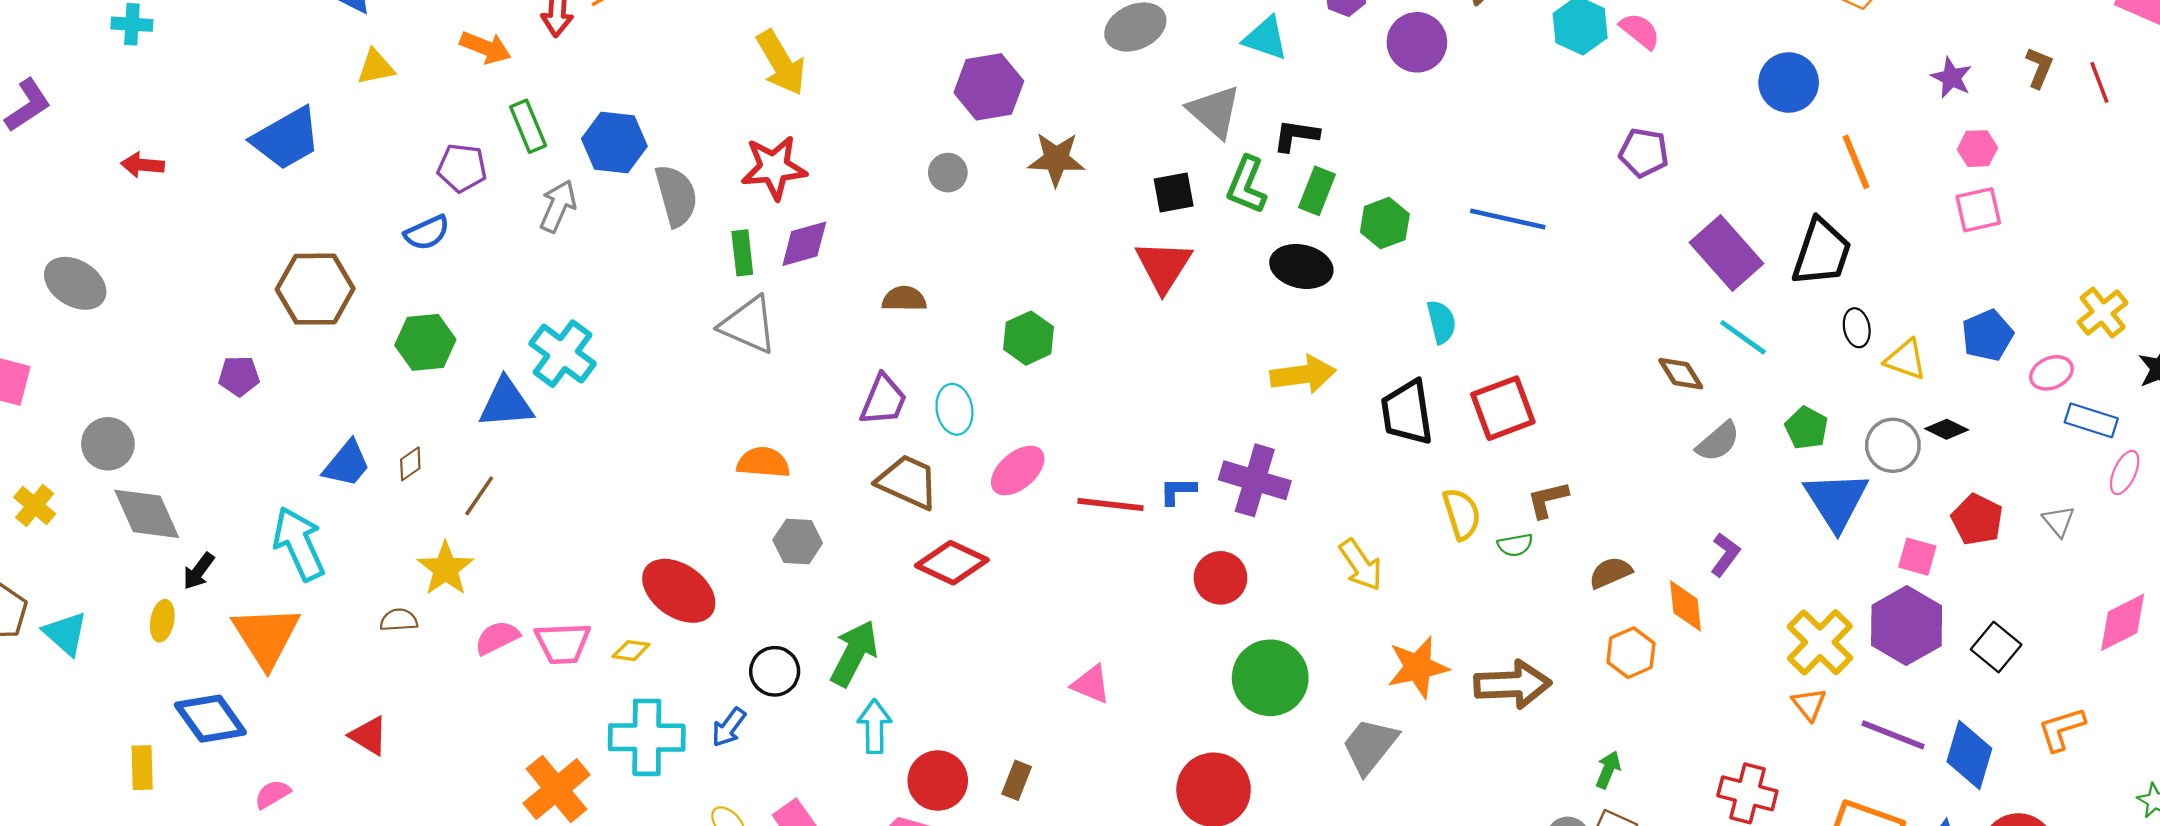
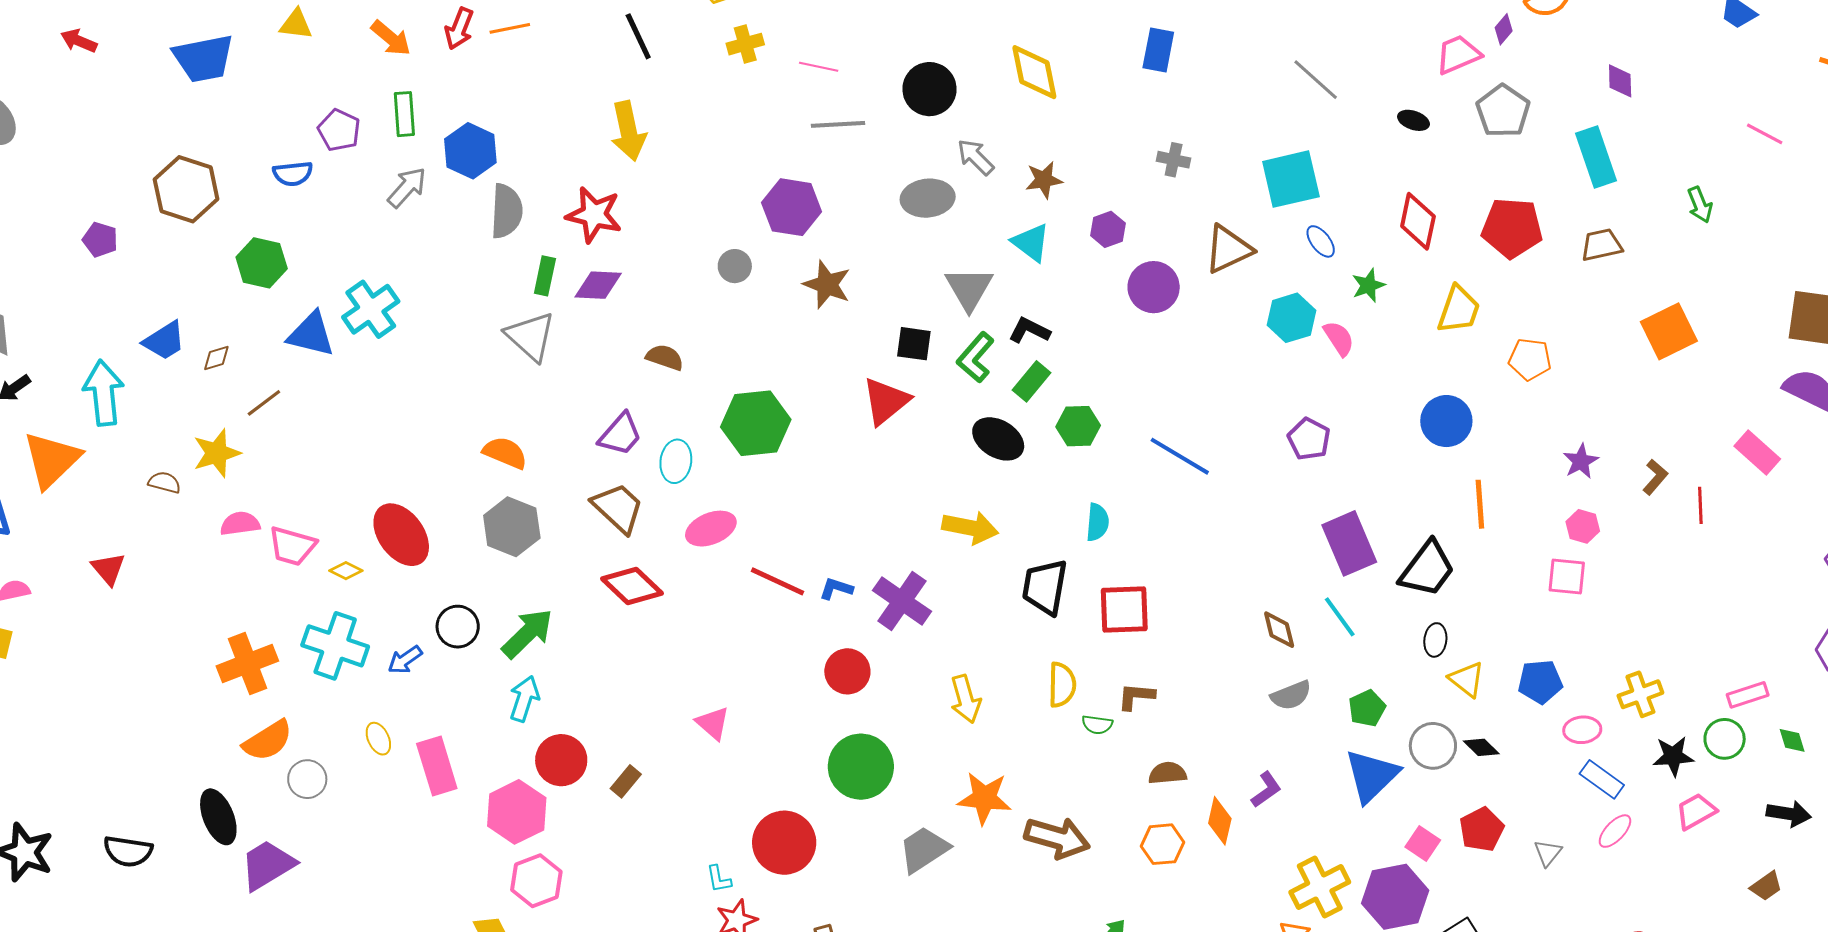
green hexagon: (1028, 338) -> (756, 423), size x1.5
gray hexagon: (798, 541) -> (512, 527), size x1.4

